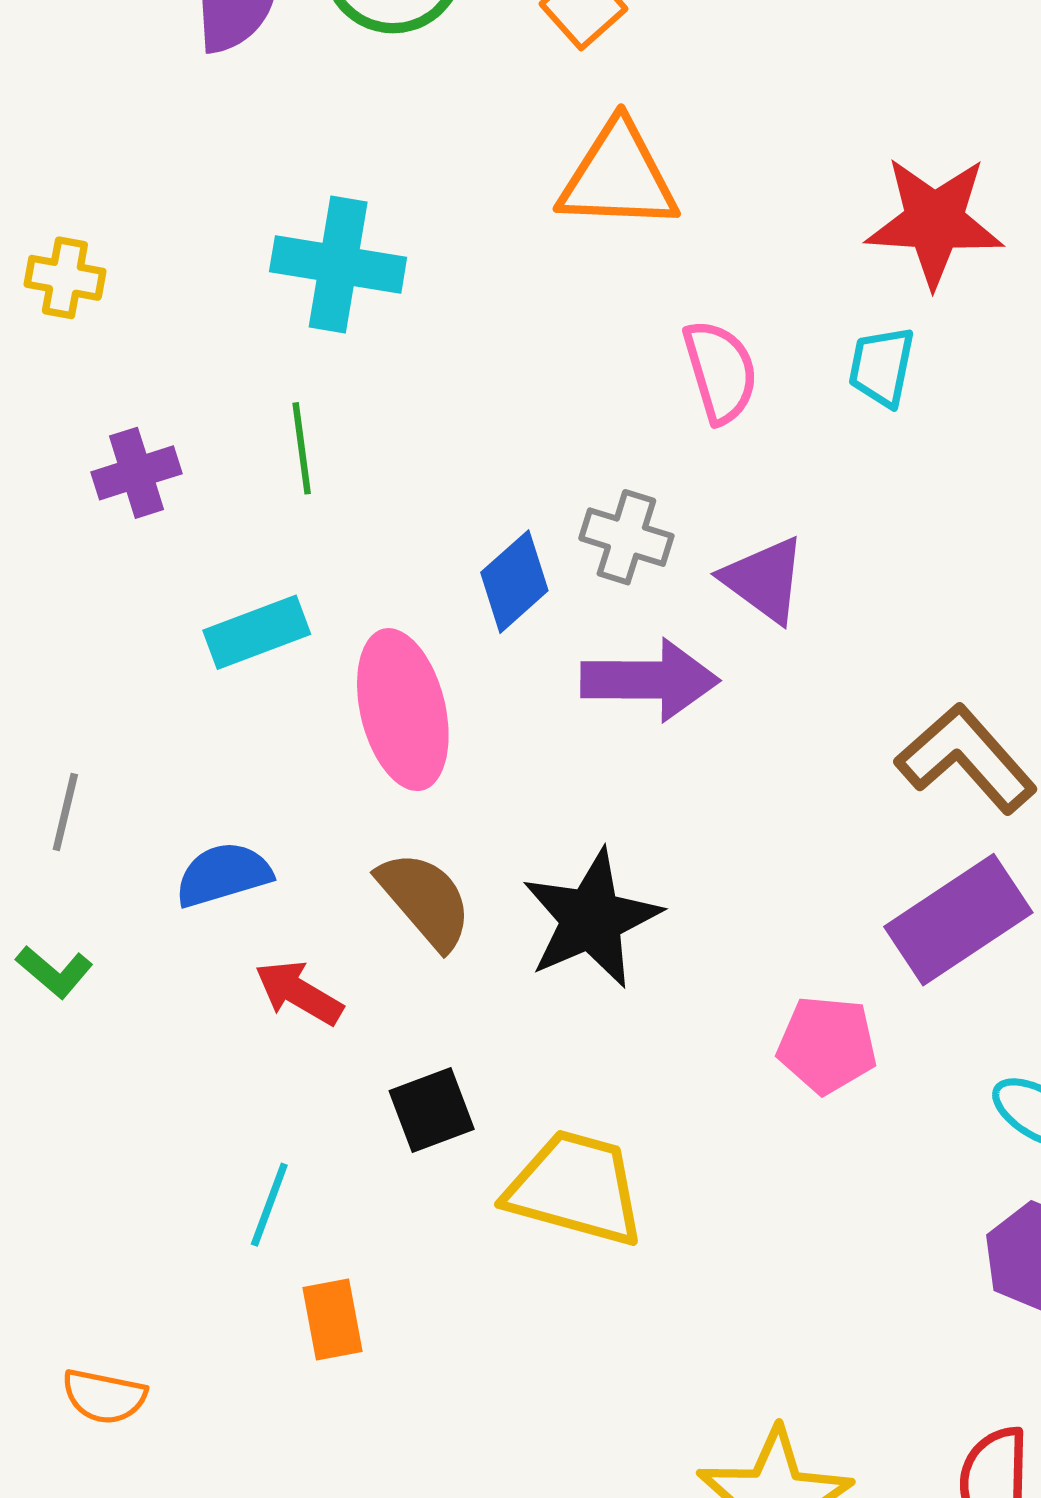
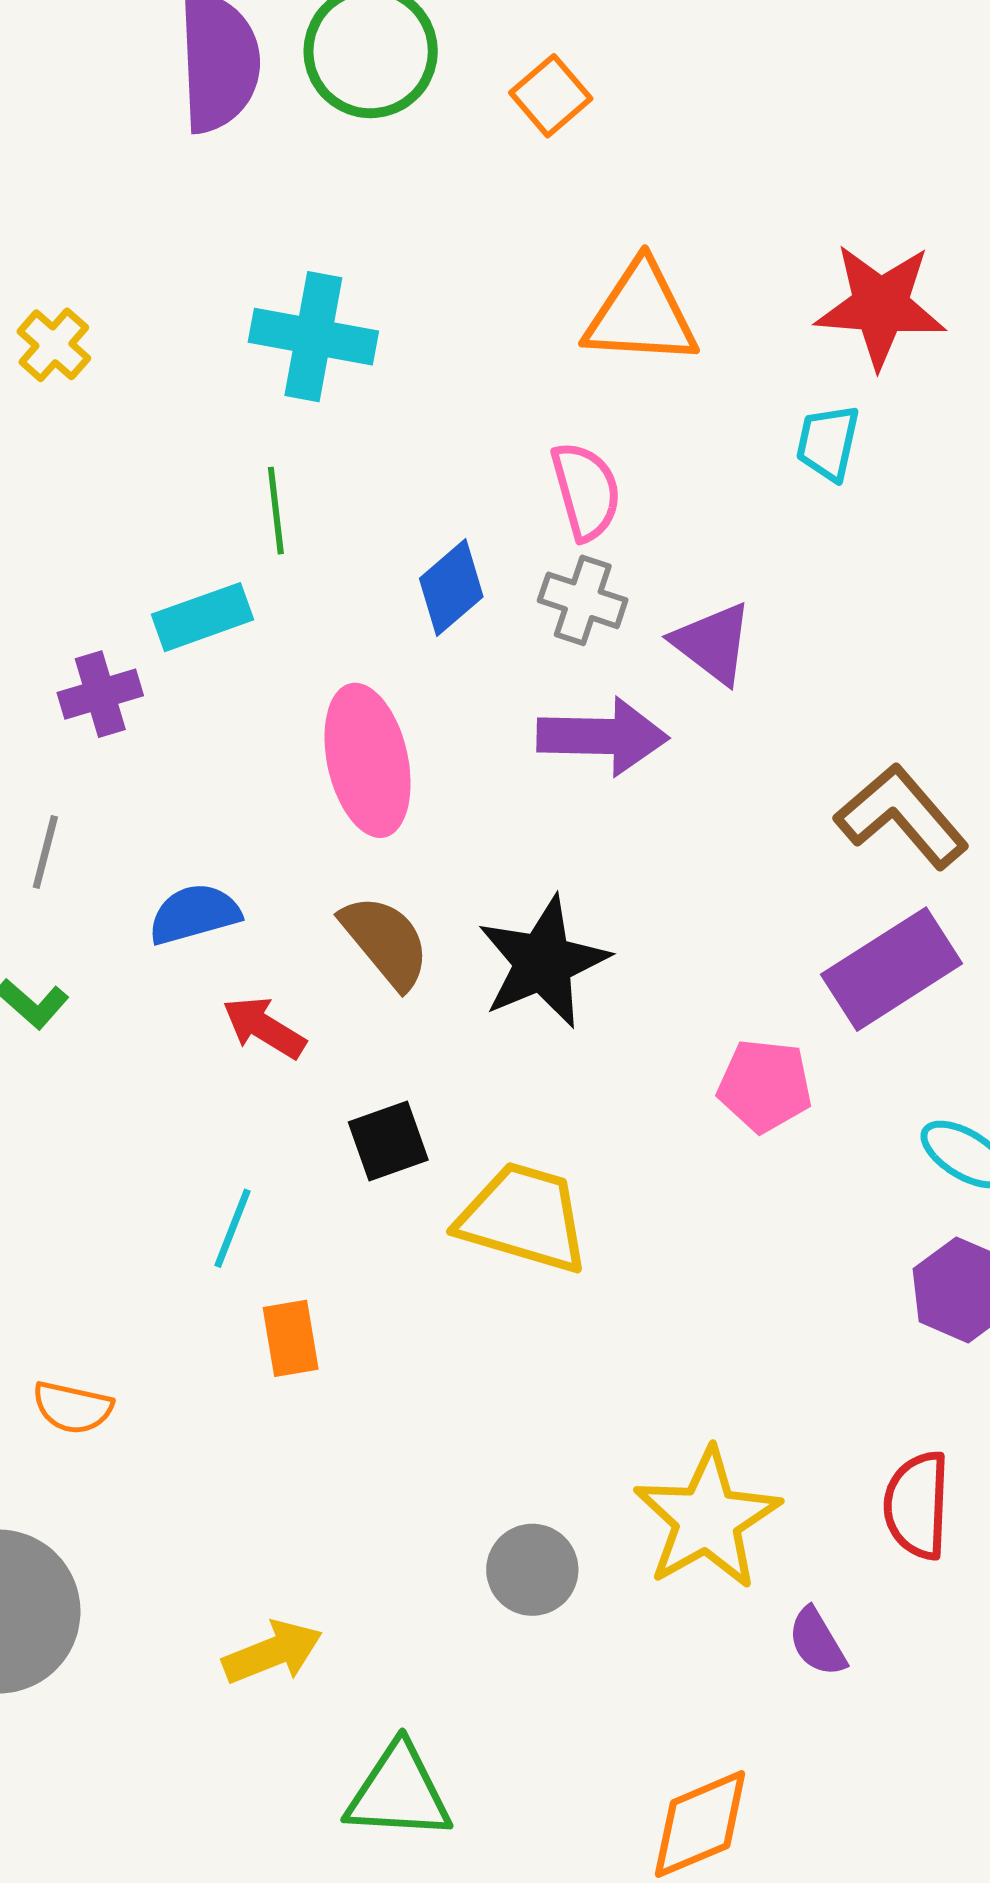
orange triangle: (618, 177) -> (641, 314), moved
yellow cross: (65, 278) -> (54, 345), turned 30
pink semicircle: (720, 372) -> (586, 491), moved
purple cross: (136, 473) -> (100, 694), moved
blue diamond: (514, 582) -> (451, 588), moved
cyan rectangle: (257, 632) -> (202, 617), moved

